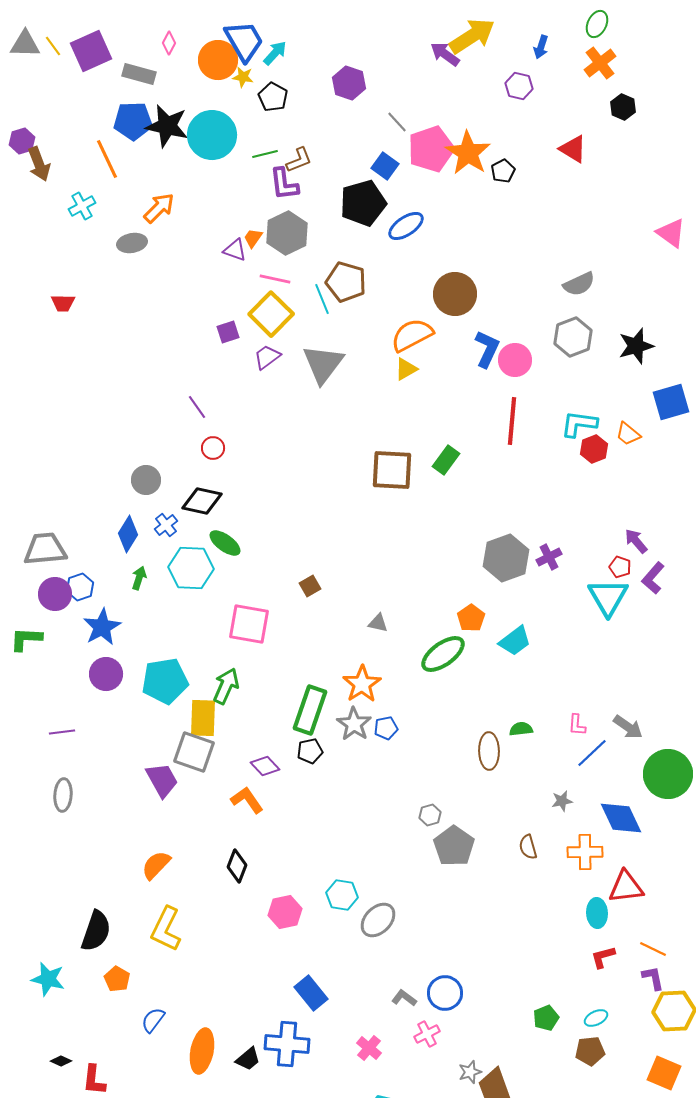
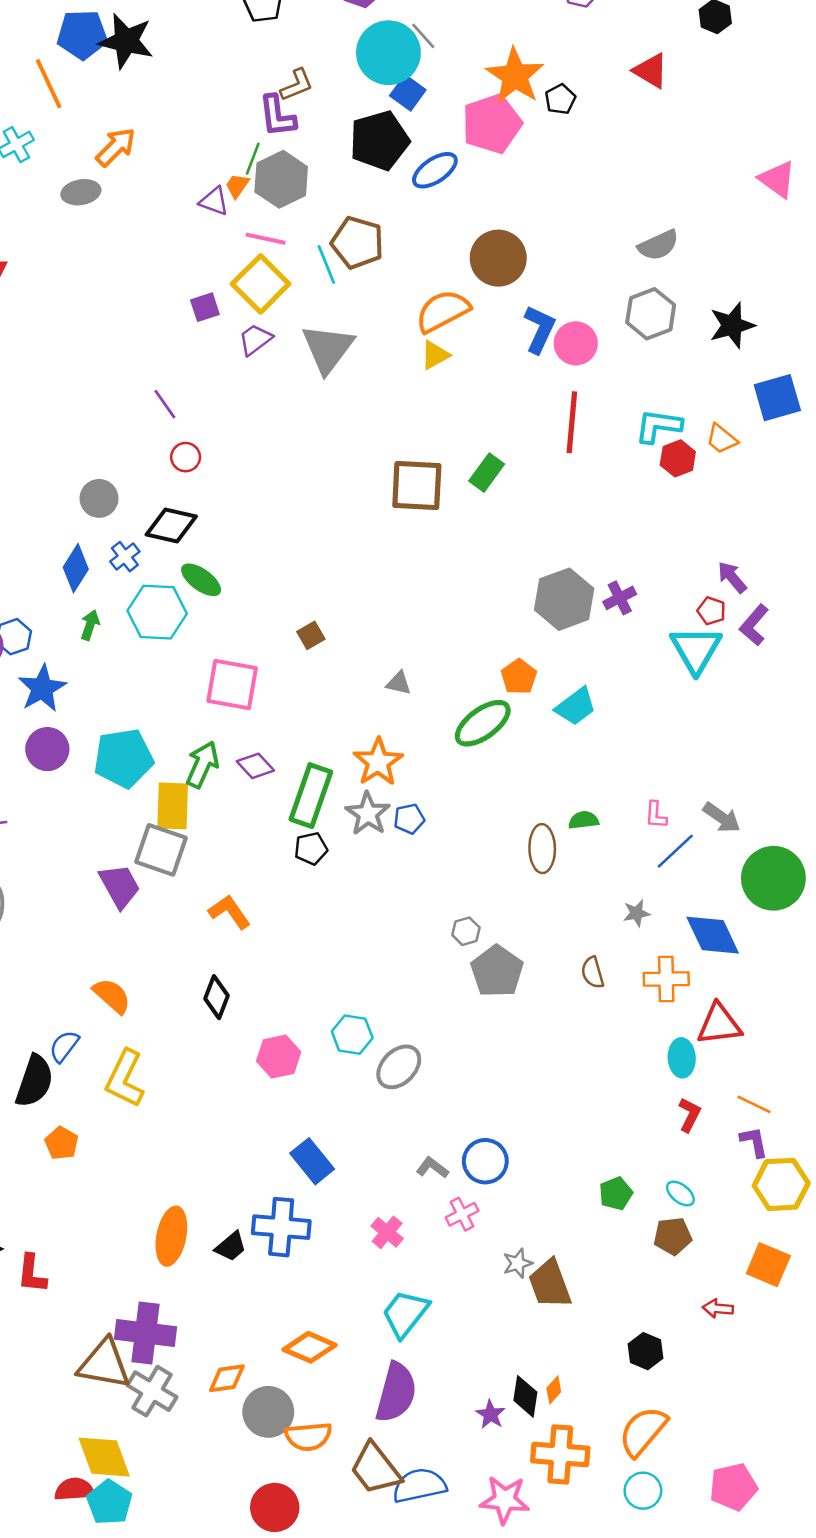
cyan circle: (212, 135) -> (388, 53), moved
pink pentagon: (431, 149) -> (492, 124), moved
green line: (265, 154) -> (253, 159), moved, turned -55
purple diamond: (265, 766) -> (255, 766), moved
orange semicircle: (156, 865) -> (112, 996), turned 88
red L-shape: (603, 957) -> (689, 1115), turned 132
cyan ellipse: (596, 1018) -> (680, 1194), turned 65
blue semicircle: (153, 1020) -> (64, 1046), moved

